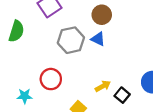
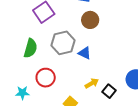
green semicircle: (16, 31) -> (30, 48), moved
blue triangle: (98, 39) -> (85, 53), moved

